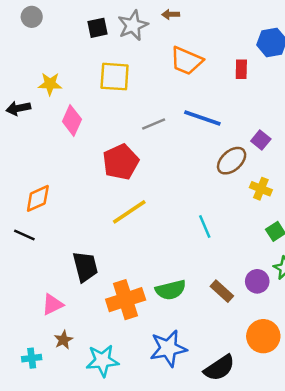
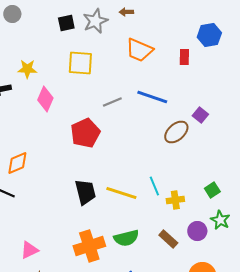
yellow cross: (261, 189) -> (175, 200), moved, turned -30
yellow line: (129, 212) -> (121, 193), moved, turned 52
black trapezoid: (85, 267) -> (85, 192), moved

